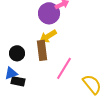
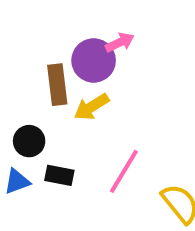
brown rectangle: (42, 50) -> (57, 85), moved
black rectangle: (18, 81) -> (59, 175), moved

